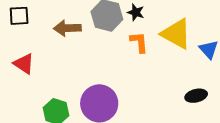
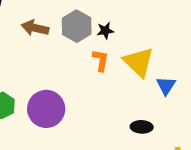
black star: (136, 12) -> (105, 31), turned 30

